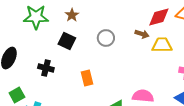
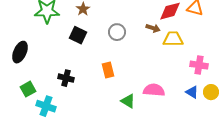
black cross: (46, 68) -> (66, 78), moved
orange rectangle: (87, 78) -> (108, 70), moved

